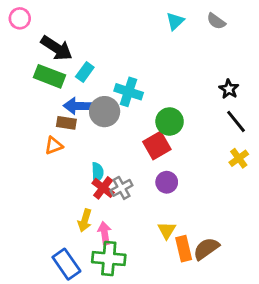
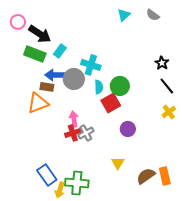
pink circle: (20, 18) -> (18, 22), moved
orange triangle: (54, 146) -> (38, 103), size x1.6
cyan semicircle: (97, 172) -> (99, 87), moved
purple circle: (167, 182) -> (128, 129), moved
red cross: (103, 188) -> (73, 133), turned 35
yellow arrow: (85, 220) -> (60, 190), moved
pink arrow: (105, 233) -> (74, 119), moved
orange rectangle: (184, 249) -> (165, 176), moved
blue rectangle: (66, 264) -> (47, 175), moved

